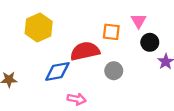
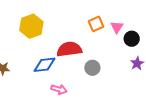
orange square: (111, 32) -> (96, 24), moved, turned -35
black circle: (150, 42) -> (132, 39), moved

